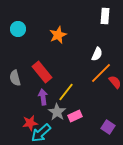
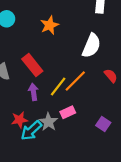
white semicircle: (97, 54) -> (91, 46), size x1.6
orange line: (101, 73) -> (75, 81), moved
gray star: (57, 112) -> (48, 122), moved

